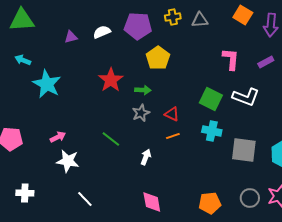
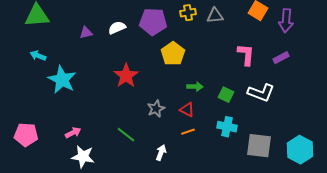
green arrow: (143, 90) -> (195, 87), moved
green square: (211, 99) -> (226, 95), size x0.7

